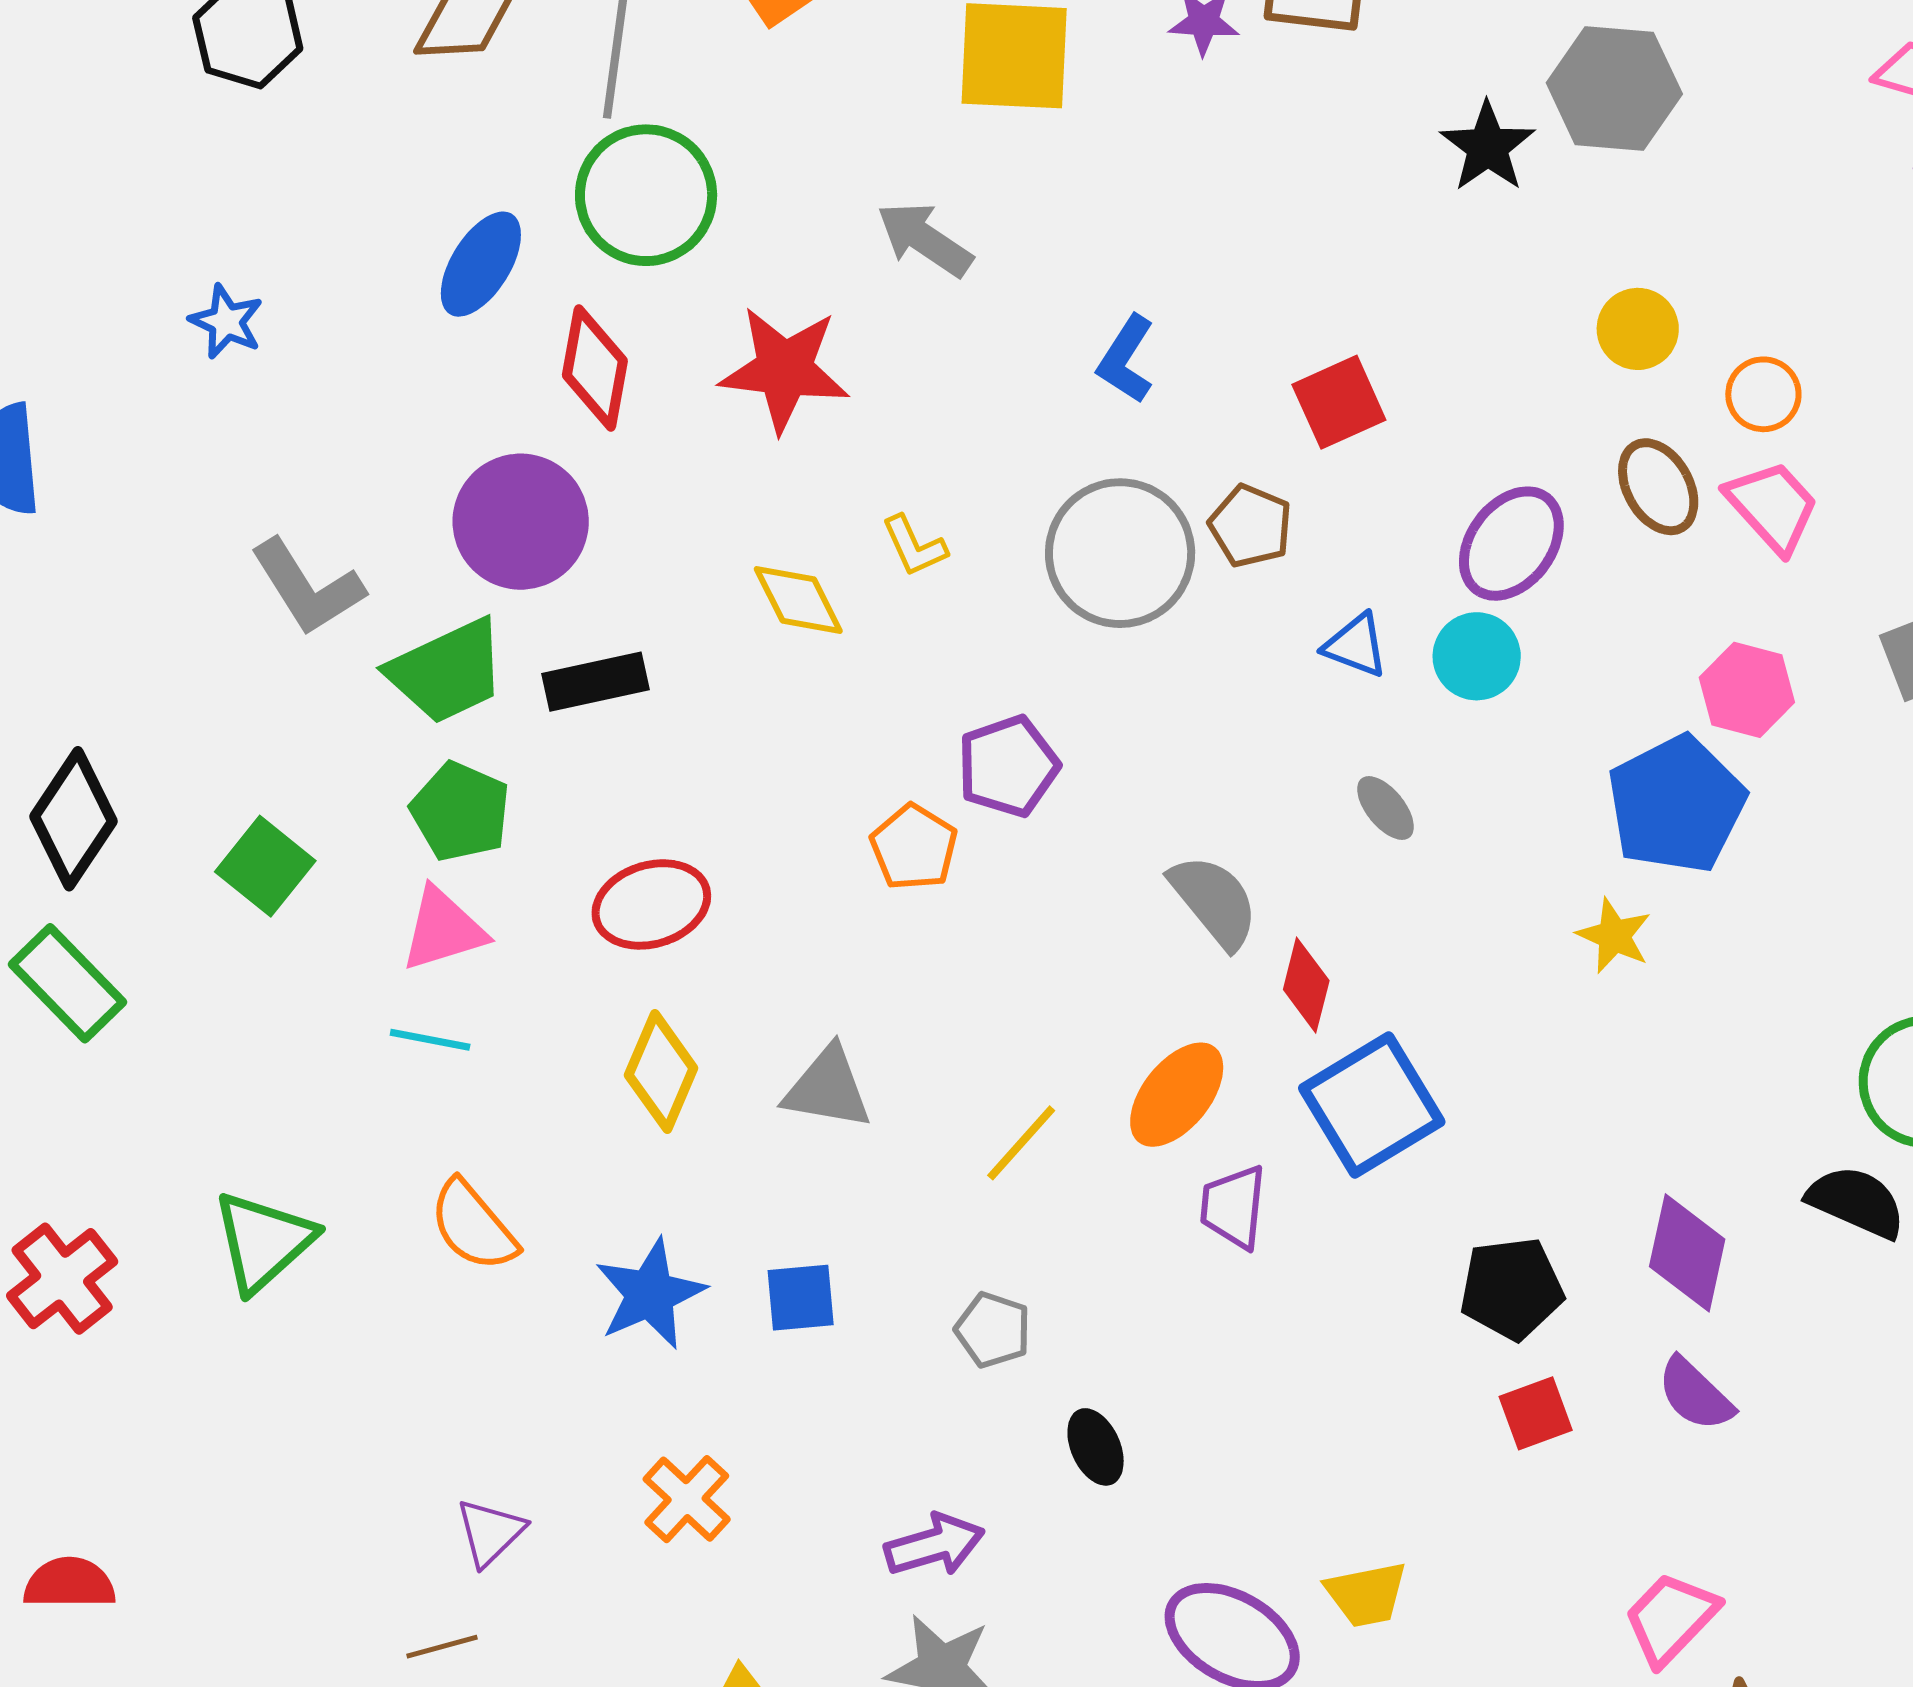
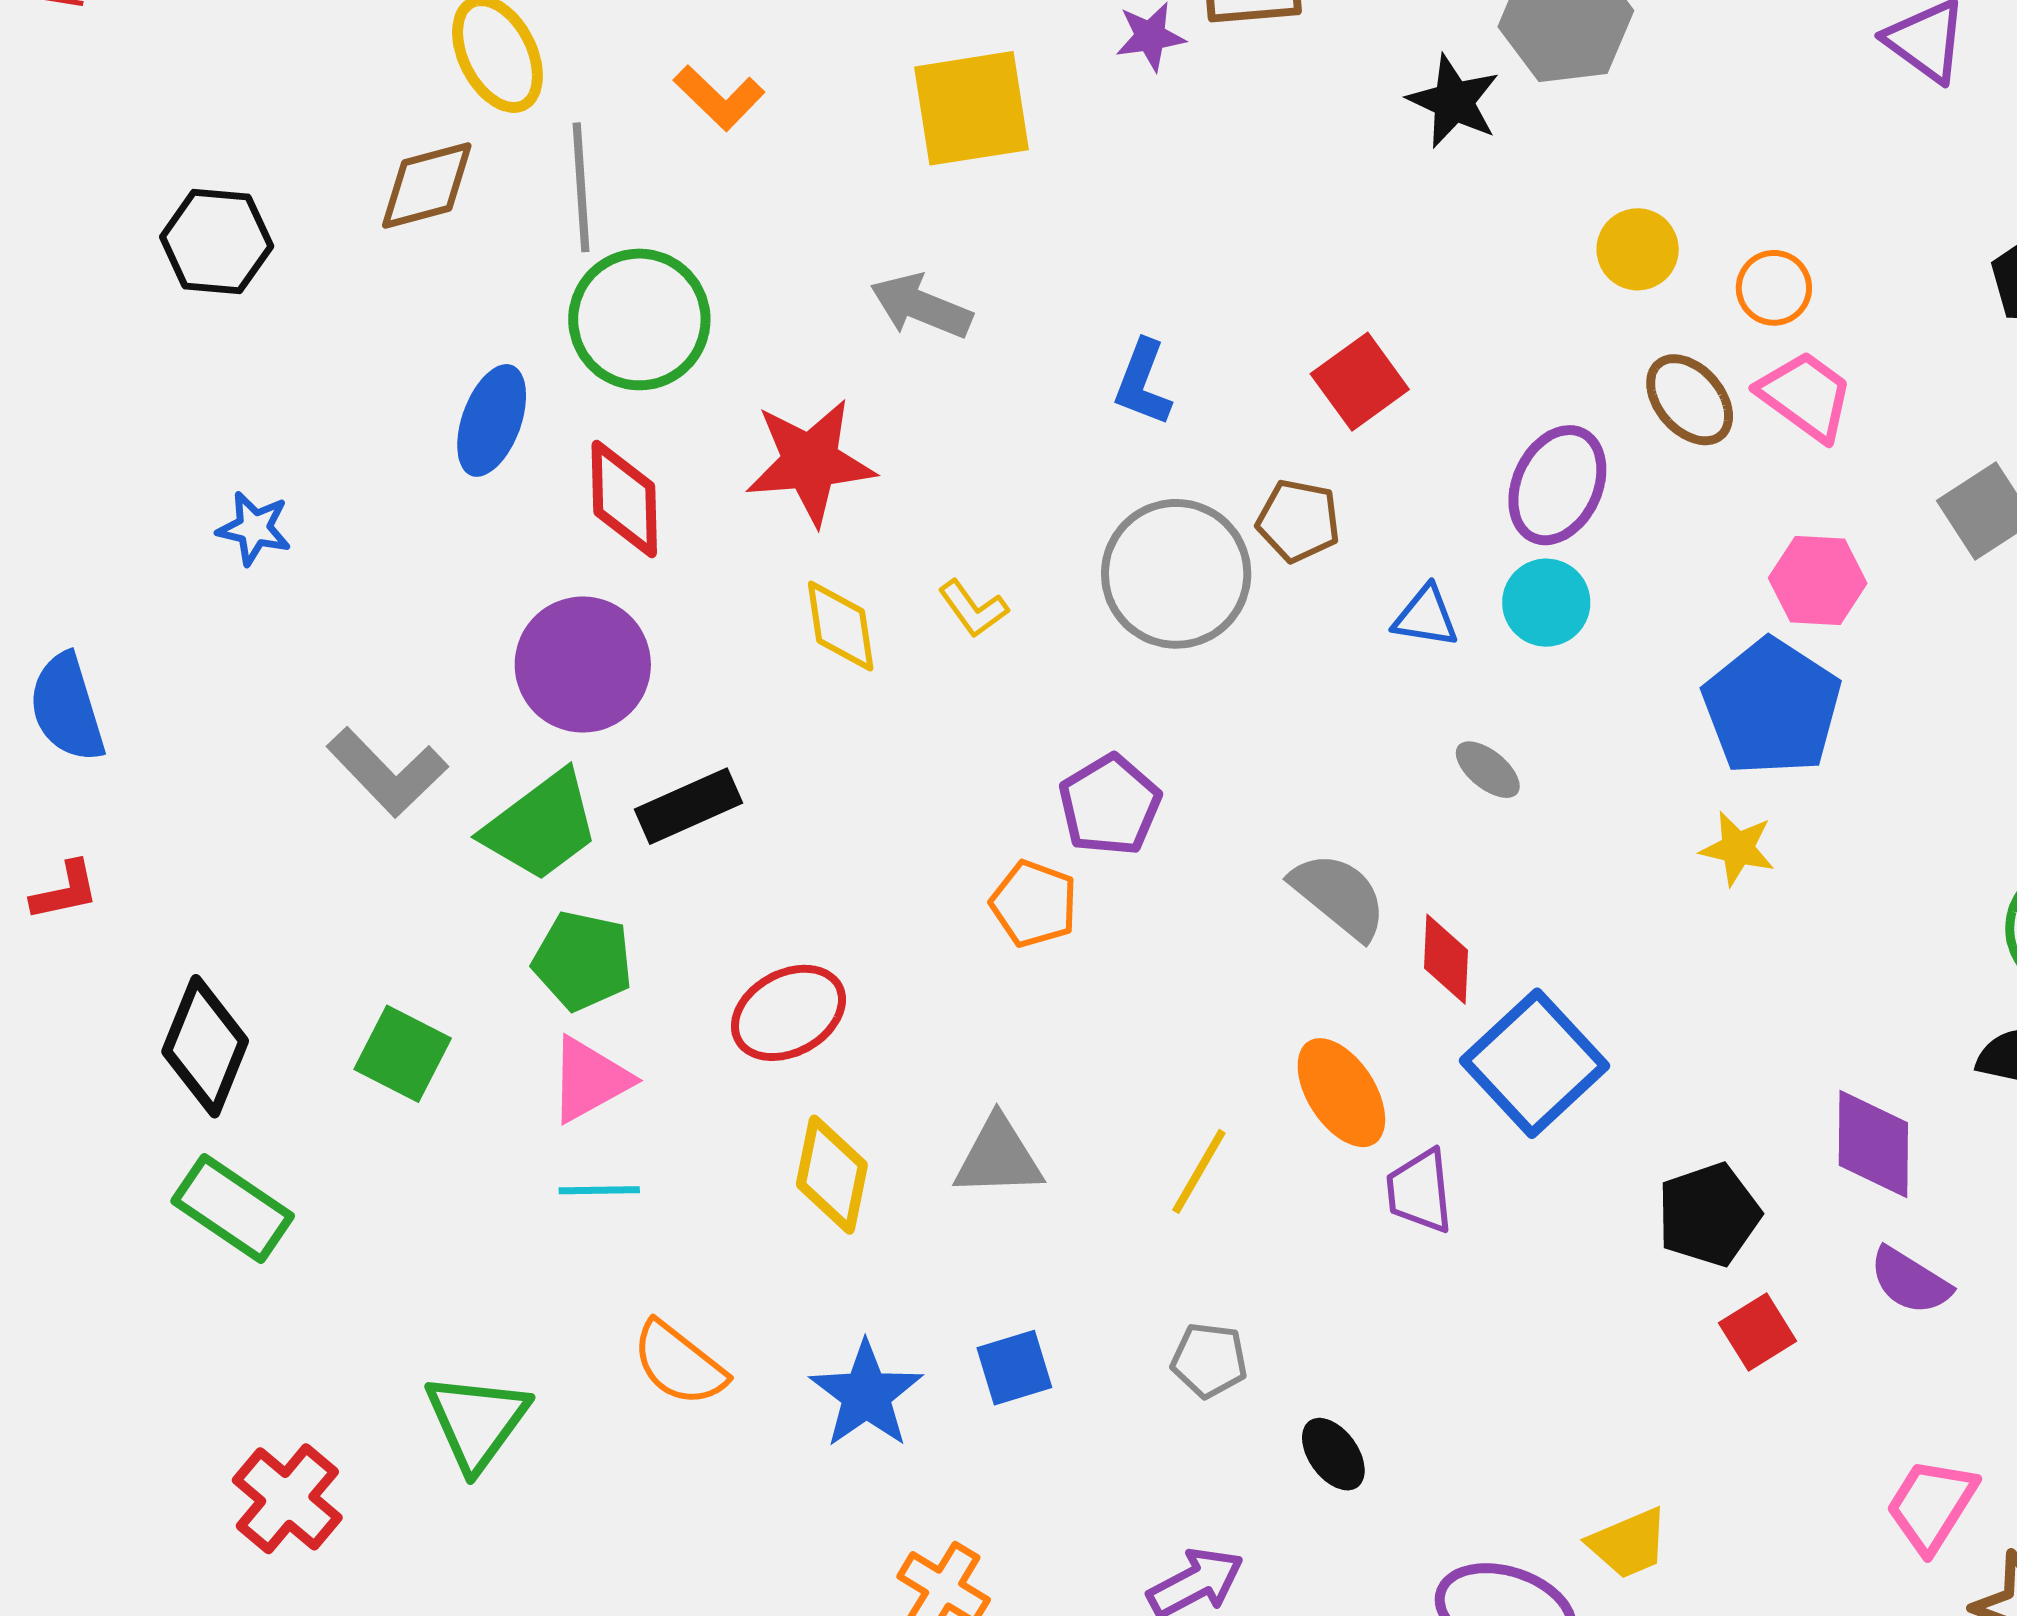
yellow diamond: (798, 600) -> (841, 626), moved, turned 30
orange ellipse: (1177, 1095) -> (1341, 1093), turned -60

